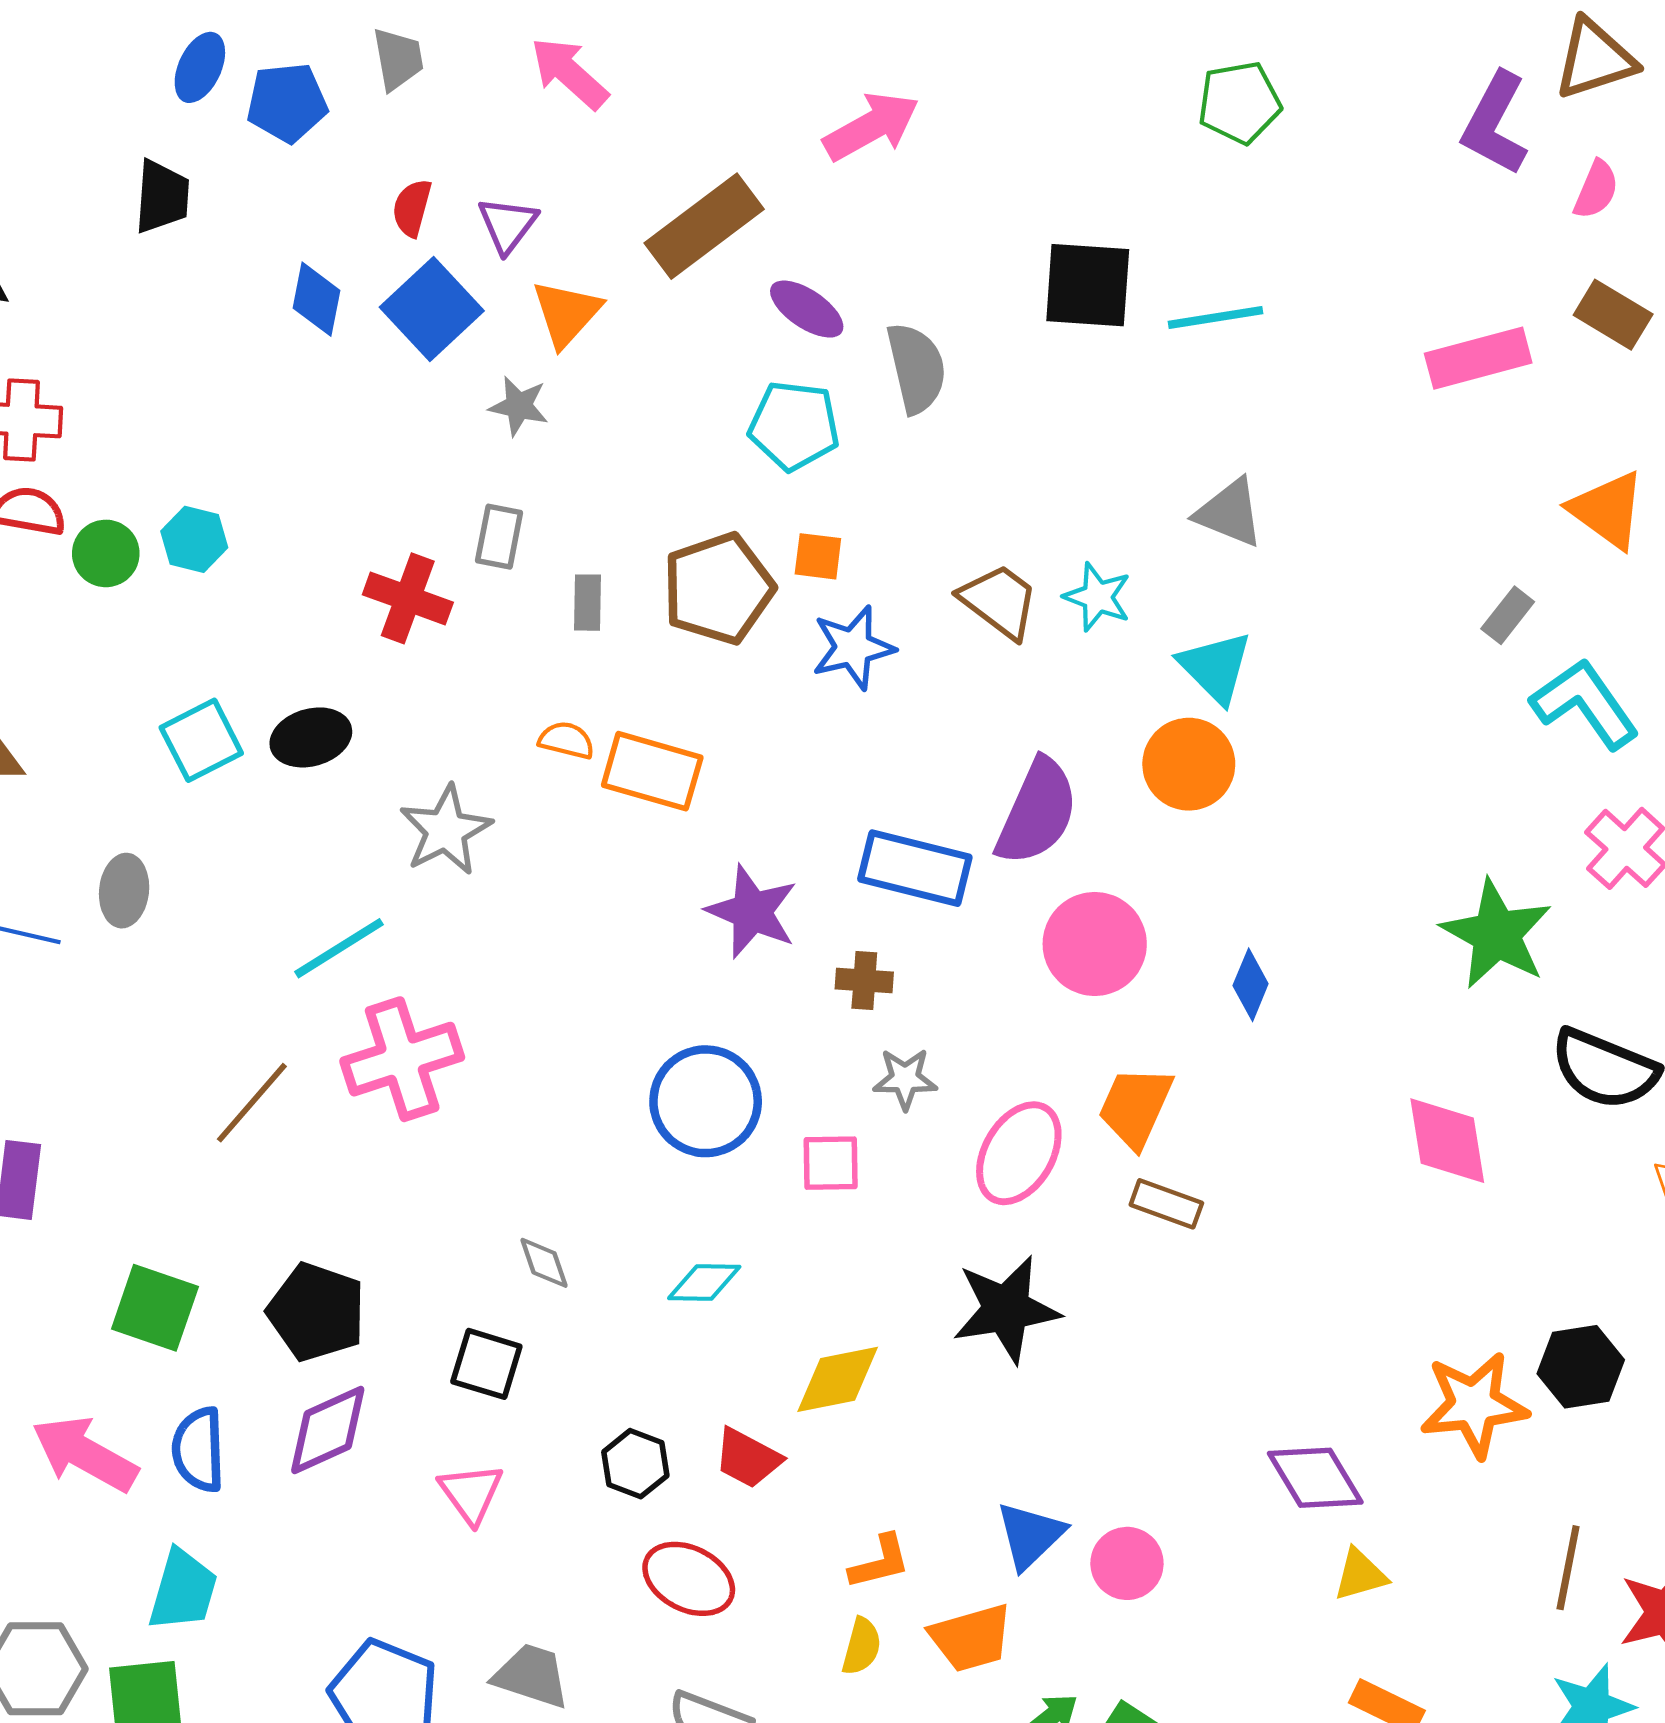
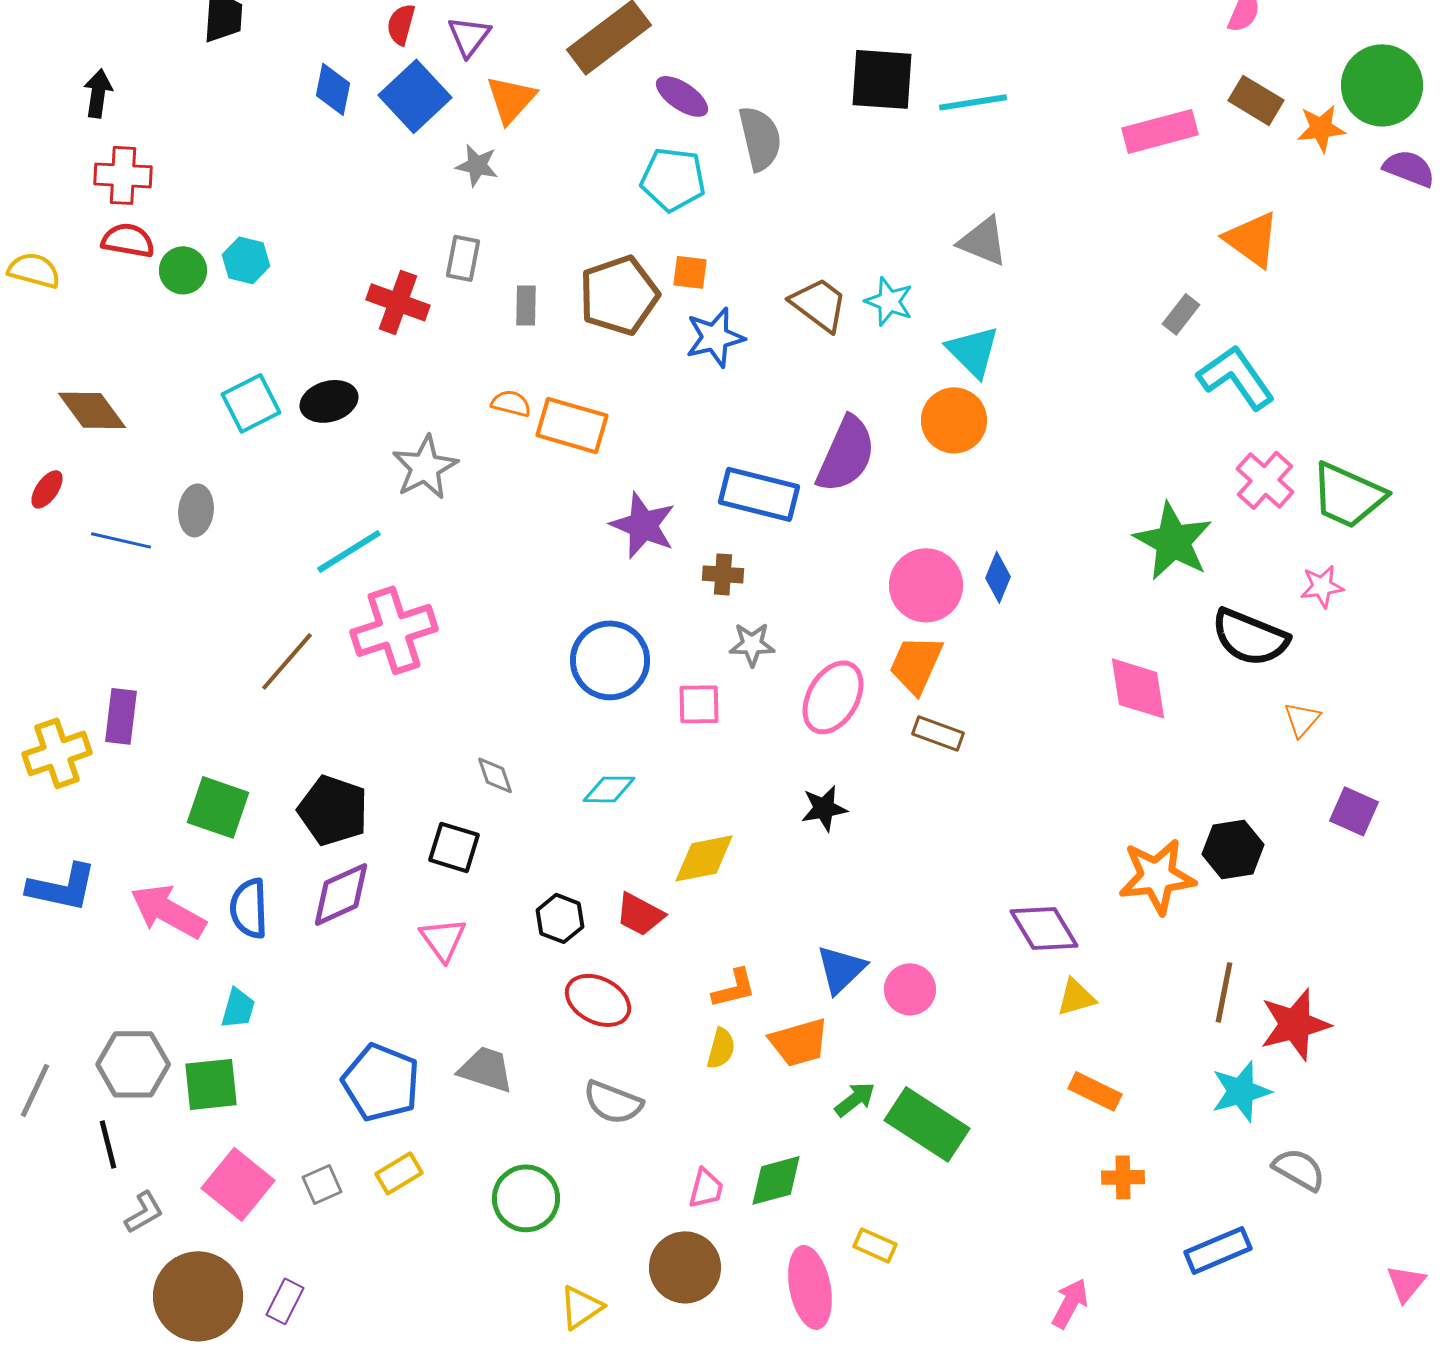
pink circle: (1095, 944) -> (926, 585), moved
black star: (1006, 1309) -> (824, 808), size x0.6
cyan trapezoid: (183, 1590) -> (238, 1008), size x0.7

